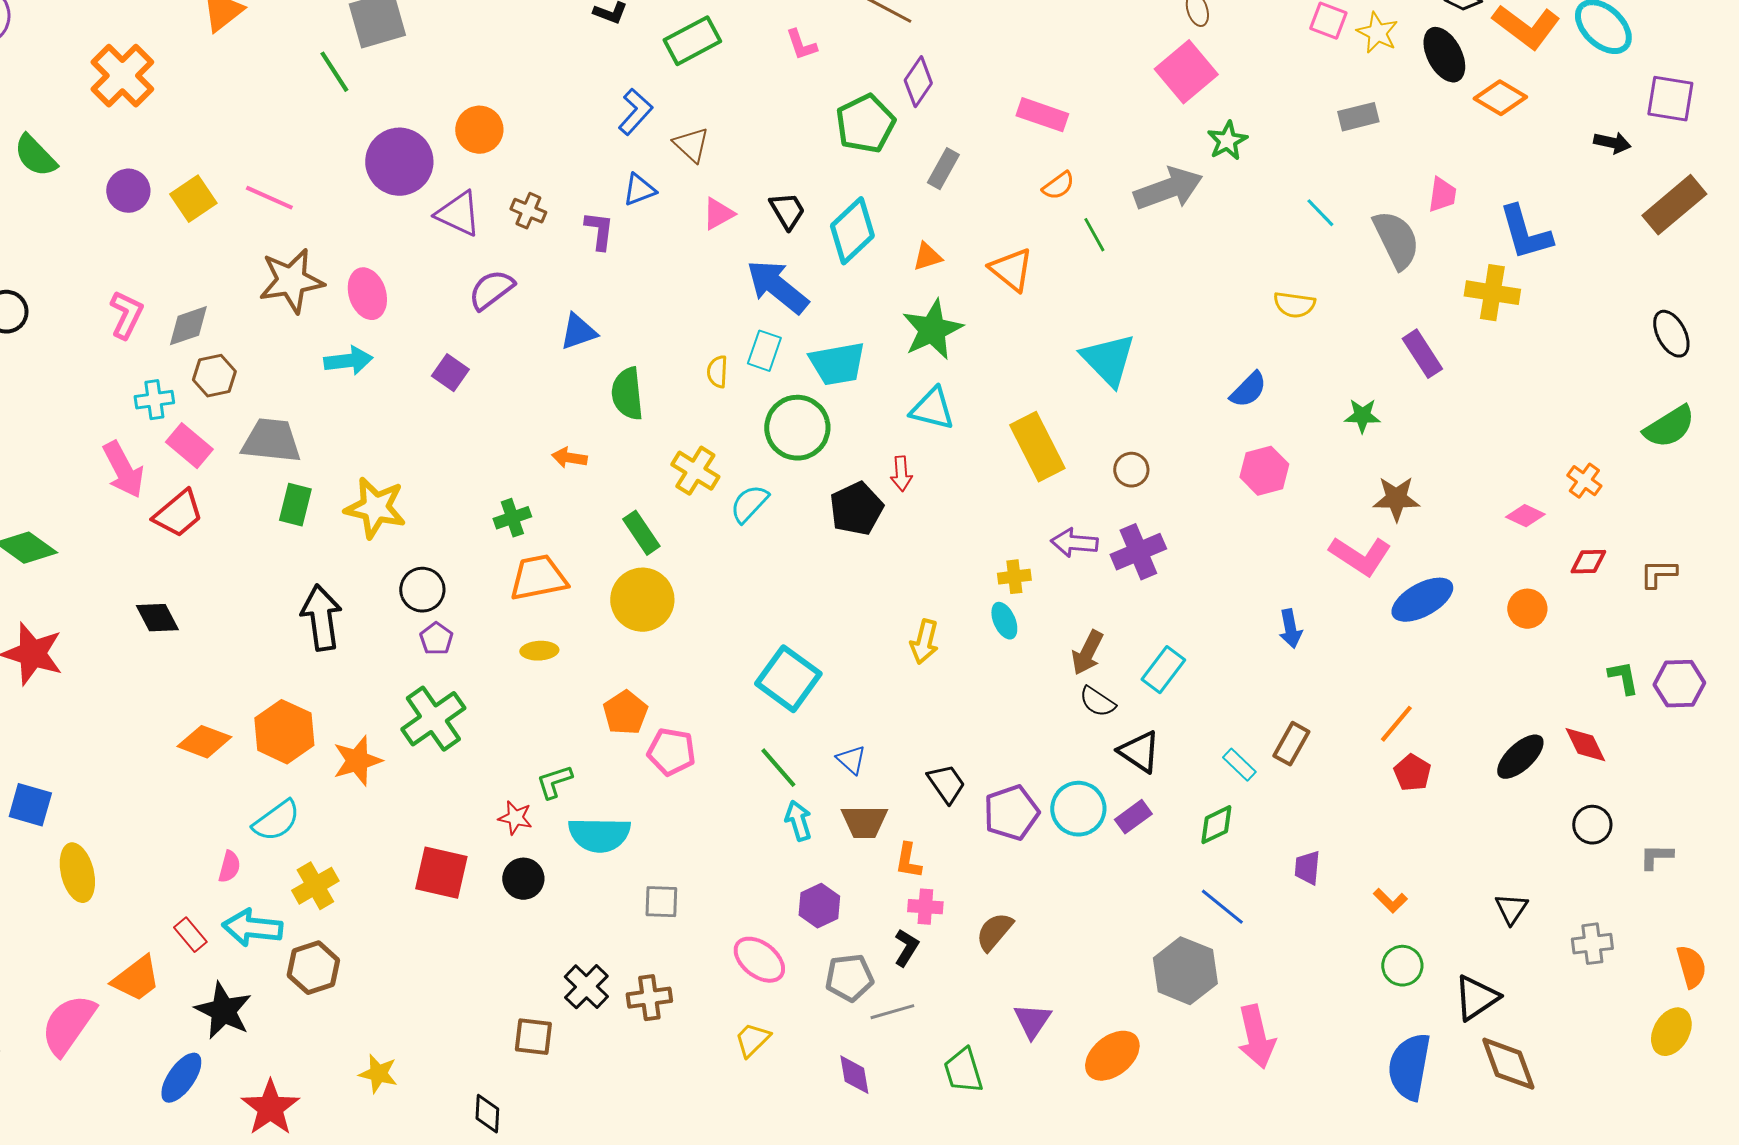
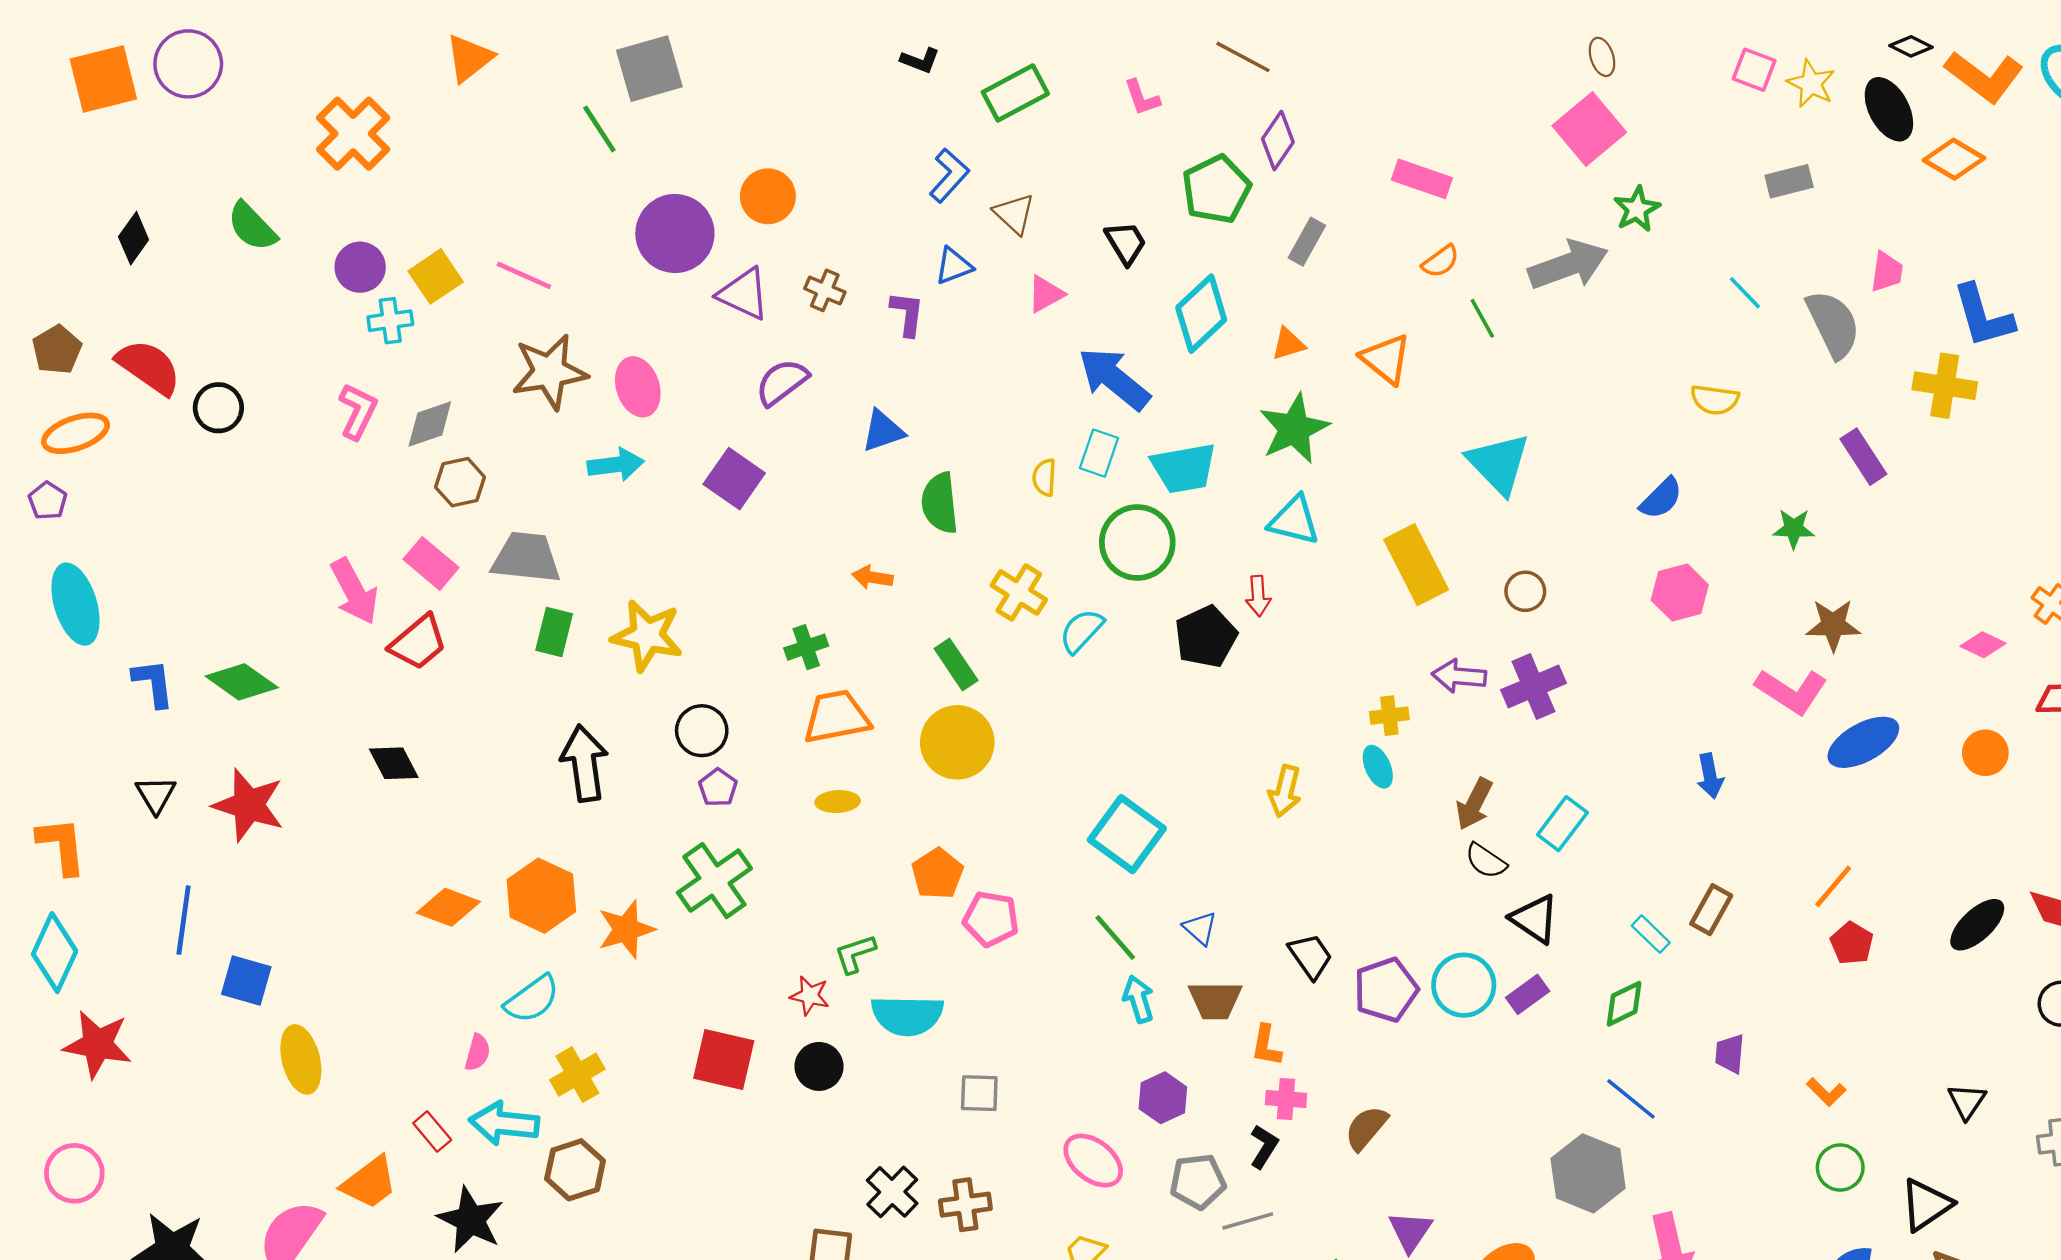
black trapezoid: (787, 211) -> (1126, 243), moved
purple square: (450, 373) -> (734, 479), size x1.4
cyan cross: (154, 400) -> (390, 321), moved

